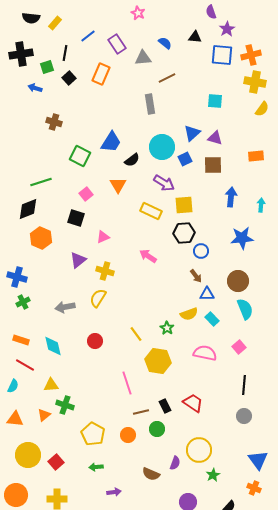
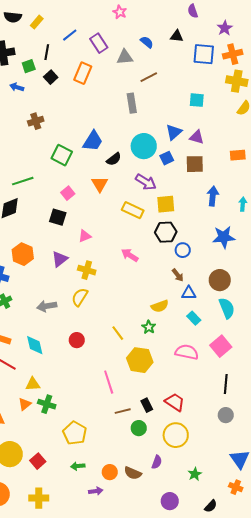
purple star: (227, 29) -> (225, 28), moved
brown cross: (54, 122) -> (36, 121), turned -35
orange hexagon: (41, 238) -> (23, 254), moved
yellow semicircle: (189, 314) -> (160, 306), moved
pink square: (239, 347) -> (221, 346), size x1.5
orange triangle: (44, 415) -> (25, 404), moved
orange circle: (128, 435) -> (110, 472), moved
yellow circle: (199, 450) -> (176, 435), moved

